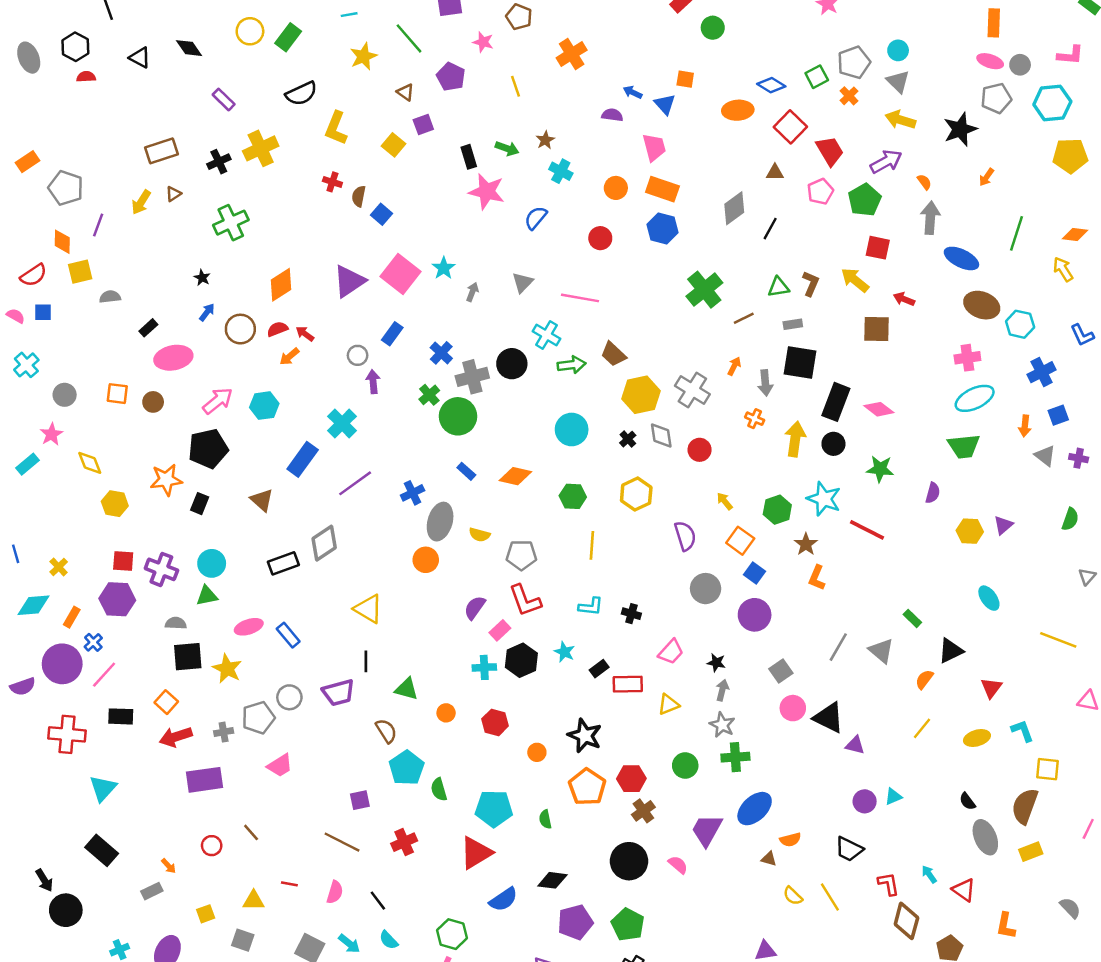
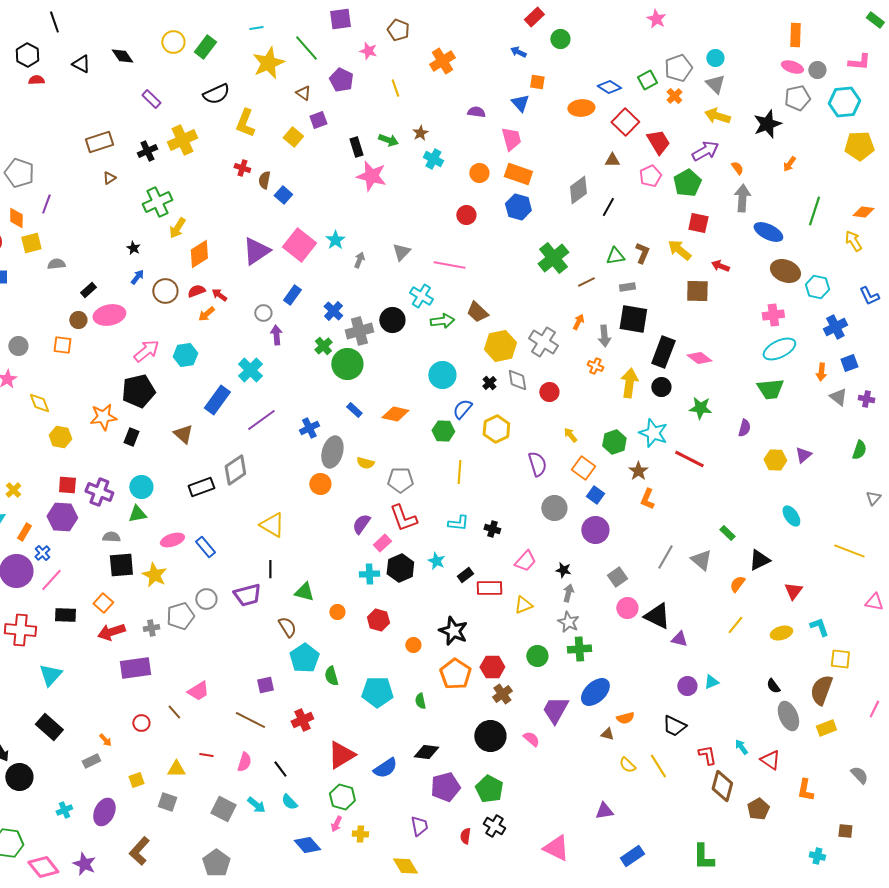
yellow star: (364, 56) -> (268, 63), size x1.4
blue arrow: (633, 92) -> (518, 52), moved
yellow arrow: (141, 202) -> (177, 228), moved
blue semicircle: (536, 218) -> (462, 409), moved
brown circle: (153, 402) -> (78, 320), moved
pink trapezoid: (280, 765) -> (198, 691), moved
red triangle: (476, 853) -> (341, 755), moved

